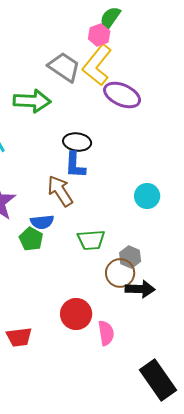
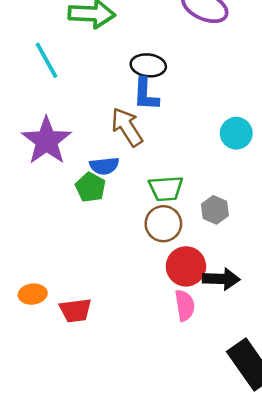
brown circle: (120, 273) -> (163, 224), moved
black arrow: (140, 289) -> (221, 279), moved
red circle: (76, 314) -> (186, 266), moved

